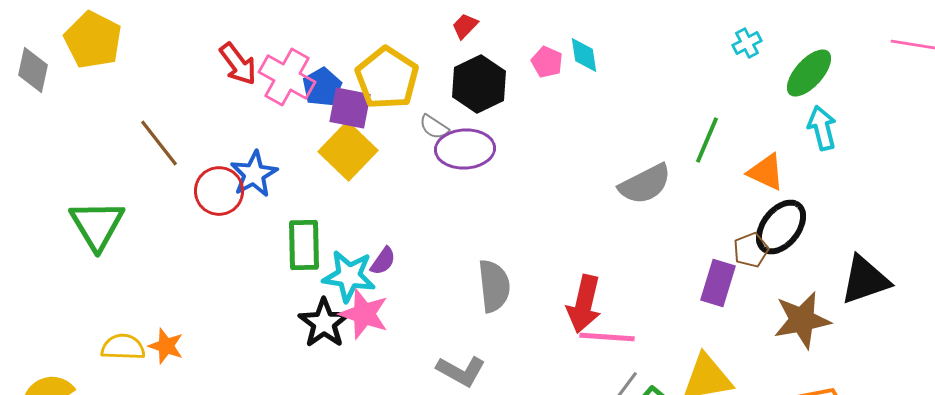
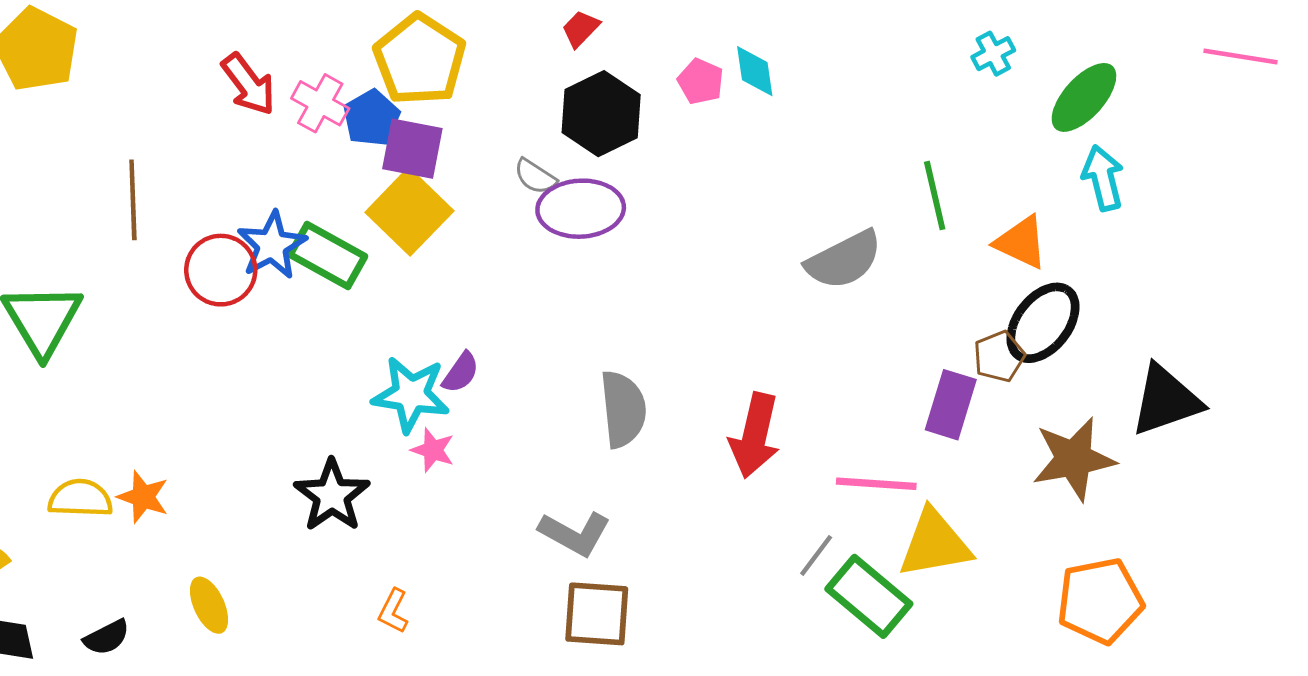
pink cross: (287, 77) -> (320, 103), size x0.7
yellow pentagon: (387, 78) -> (420, 59), moved
green line: (707, 140) -> (935, 195), turned -36
brown line: (159, 143) -> (133, 200), turned 36
green rectangle: (304, 245) -> (328, 255), moved, turned -60
pink star: (364, 314) -> (433, 450), size x0.6
black star: (324, 323) -> (332, 495), moved
pink line: (607, 337) -> (876, 484), moved

